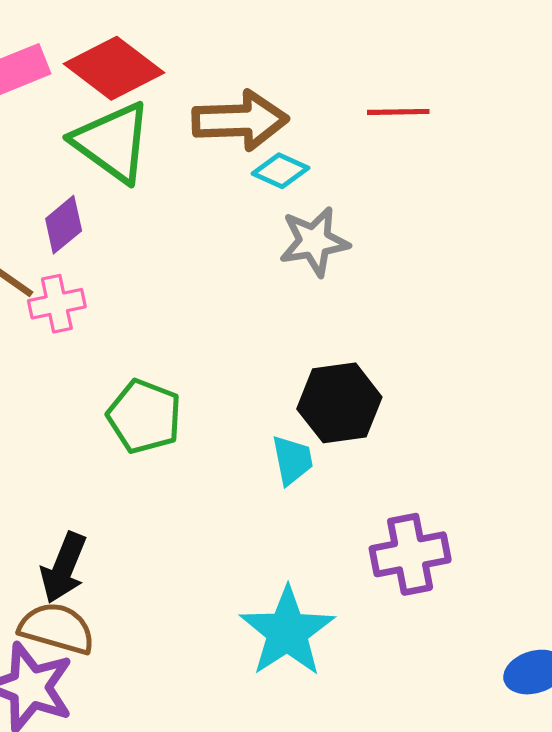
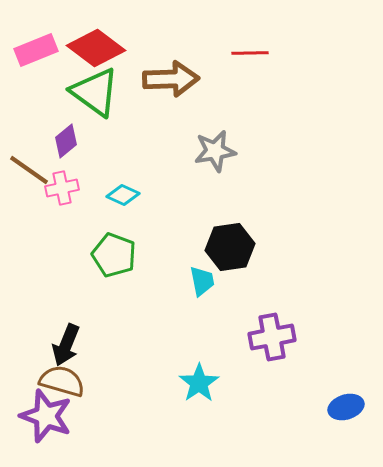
red line: (398, 112) -> (250, 53), moved
cyan diamond: (281, 171) -> (123, 195), moved
cyan star: (287, 632) -> (199, 383), size x0.7

